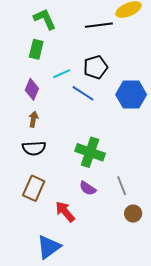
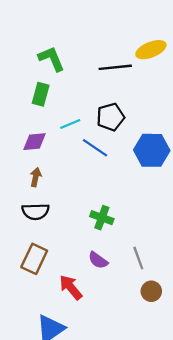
purple diamond: (32, 89) -> (35, 142), turned 60
green cross: (90, 152) -> (102, 218), size x0.7

